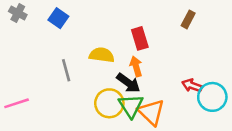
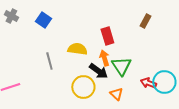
red arrow: (192, 85) -> (148, 83), moved
green triangle: (131, 106) -> (121, 66), moved
orange triangle: (151, 112) -> (116, 94), size x0.6

